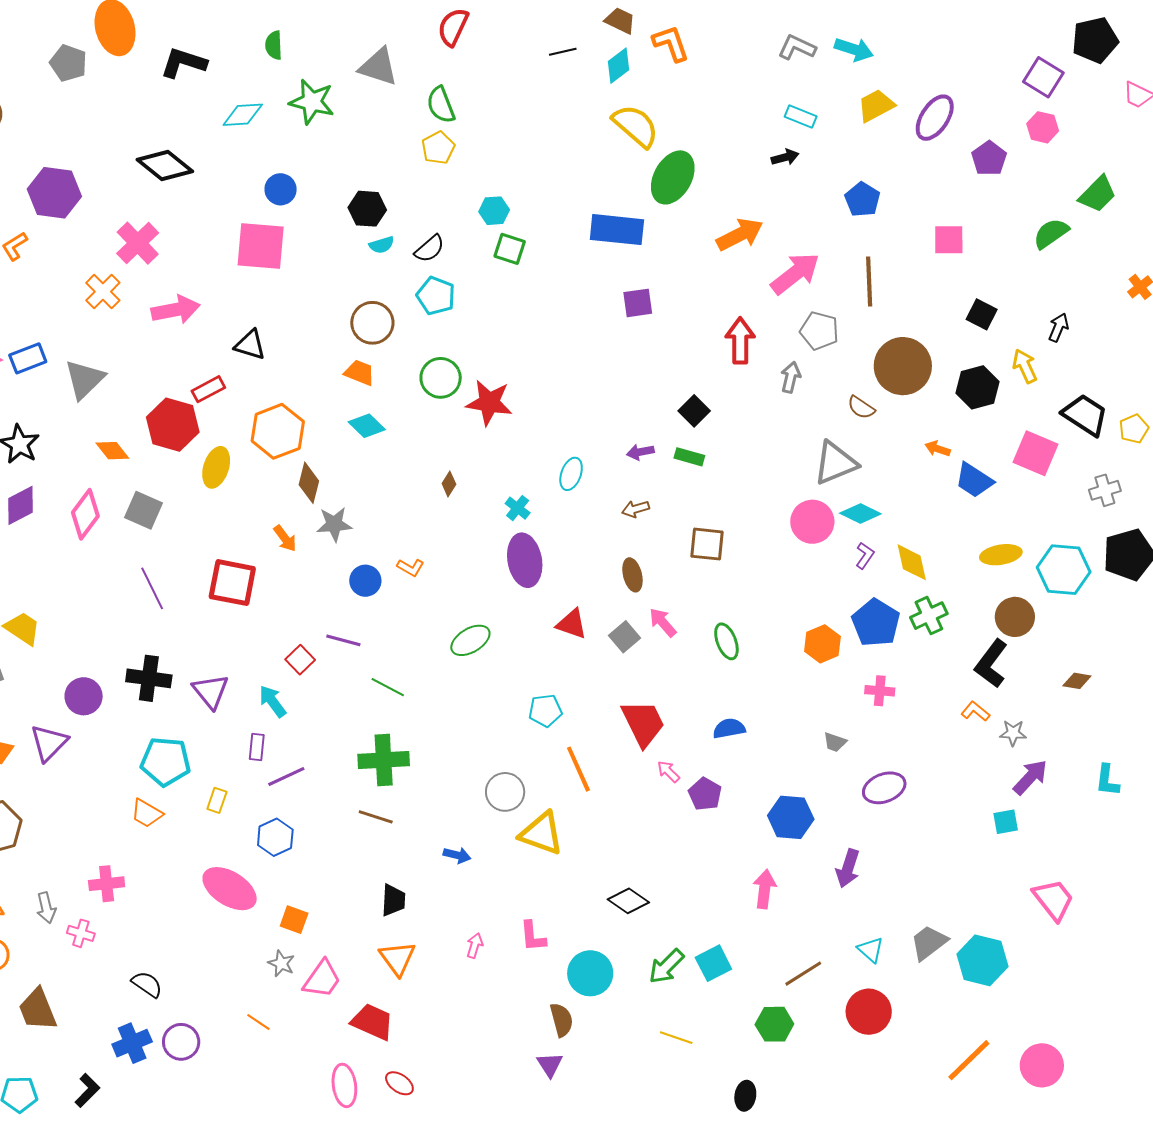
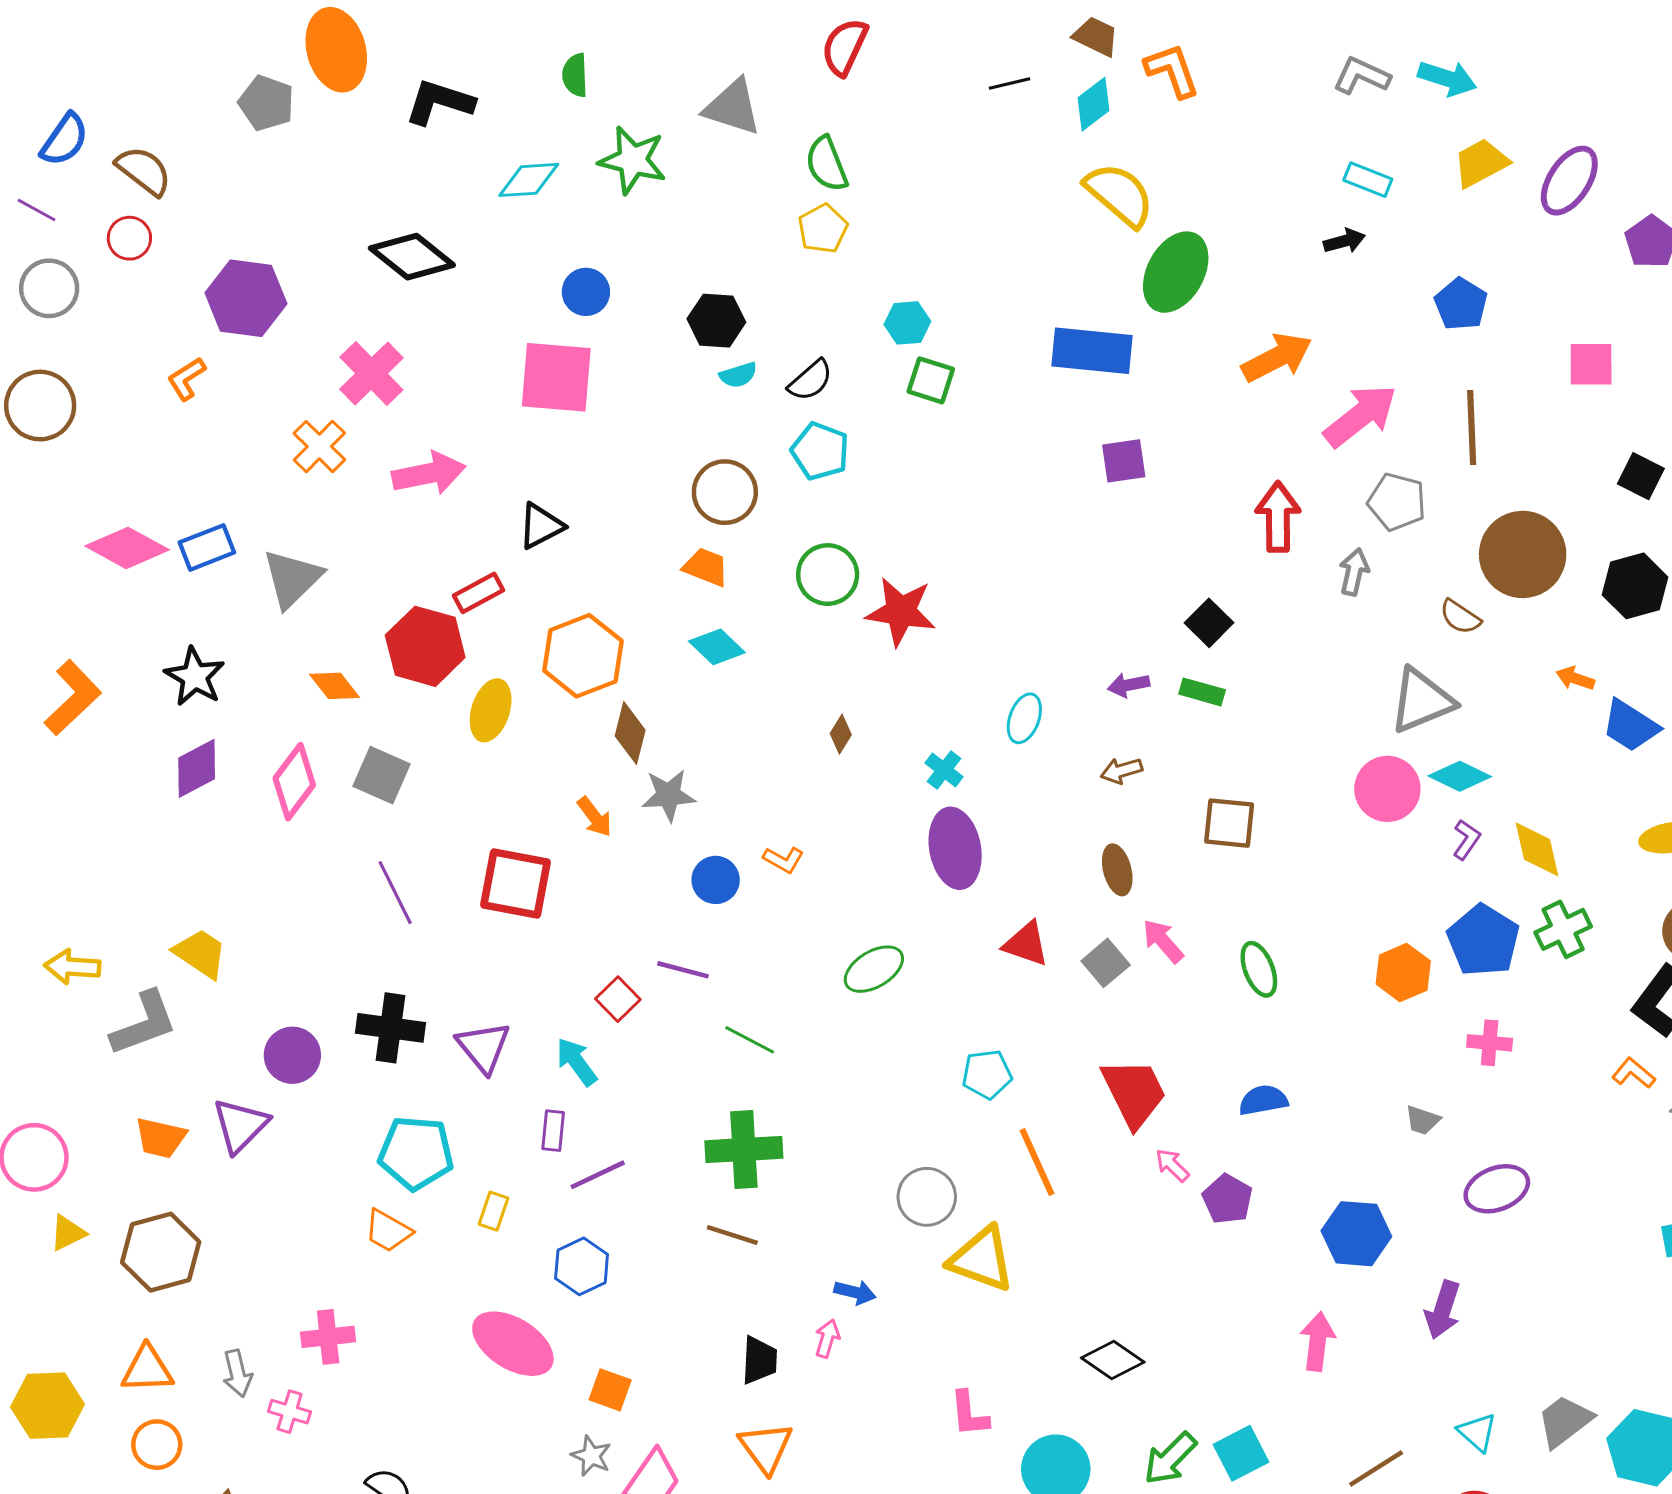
black triangle: (250, 345) -> (541, 526), turned -44
pink arrow: (475, 945) -> (827, 1338), moved

